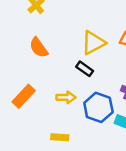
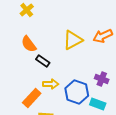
black rectangle: (85, 69) -> (43, 61), moved
orange rectangle: (24, 96) -> (32, 98), moved

